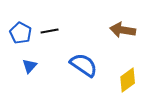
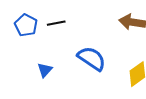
blue triangle: (30, 66) -> (45, 70), moved

